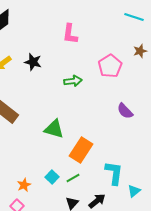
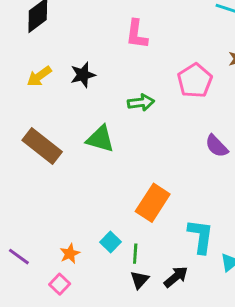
black star: (33, 62) -> (83, 75), turned -30
green triangle: (54, 129) -> (100, 139), moved
green line: (73, 178) -> (135, 254), moved, turned -56

